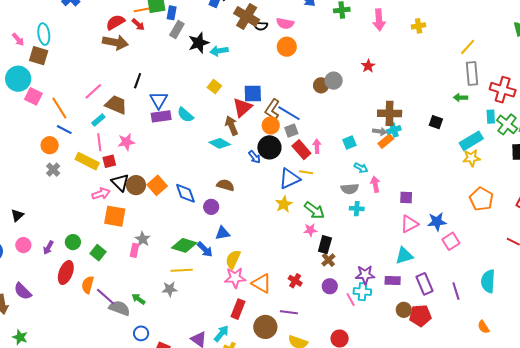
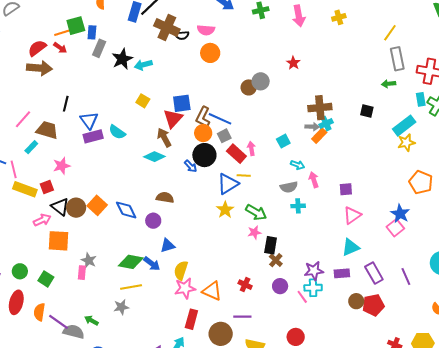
pink line: (99, 142) -> (14, 169), moved
blue star: (437, 222) -> (400, 214), moved, turned -30

